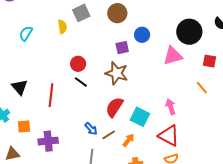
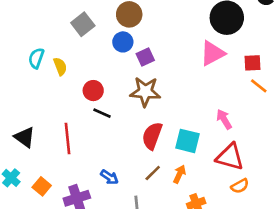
yellow semicircle: (62, 27) -> (60, 66), moved
cyan semicircle: (26, 33) -> (36, 58), moved
blue circle: (142, 35) -> (123, 42), moved
red square: (210, 61) -> (253, 63), moved
orange square: (24, 127) -> (42, 186), turned -32
blue arrow: (91, 129) -> (109, 177), moved

